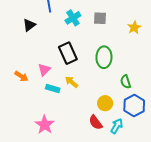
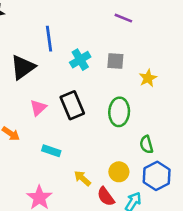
black triangle: (29, 25) -> (23, 67), size x1.5
yellow star: (134, 27) -> (148, 78), moved
pink triangle: (44, 70) -> (38, 108), moved
yellow arrow: (72, 82) -> (82, 178), moved

